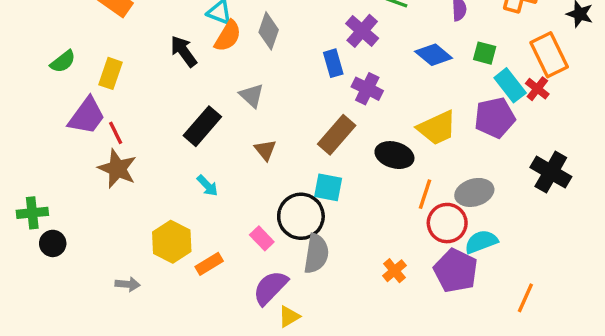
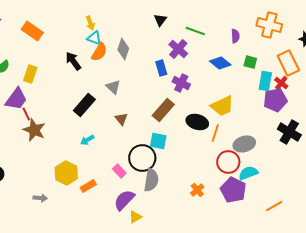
cyan rectangle: (510, 85) -> (265, 81), turned 48
purple pentagon: (495, 118) -> (275, 100), moved
red line: (116, 133) -> (26, 114), moved
cyan arrow: (207, 186) -> (87, 140), turned 104
orange line: (425, 194) -> (215, 133), moved
orange line: (525, 298) -> (274, 206), turned 36

